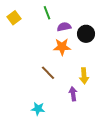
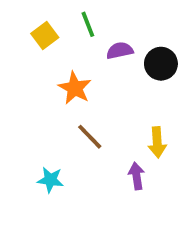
yellow square: (14, 18) -> (45, 36), moved
orange star: (62, 47) -> (75, 88), moved, turned 30
cyan star: (38, 109) -> (50, 180), moved

